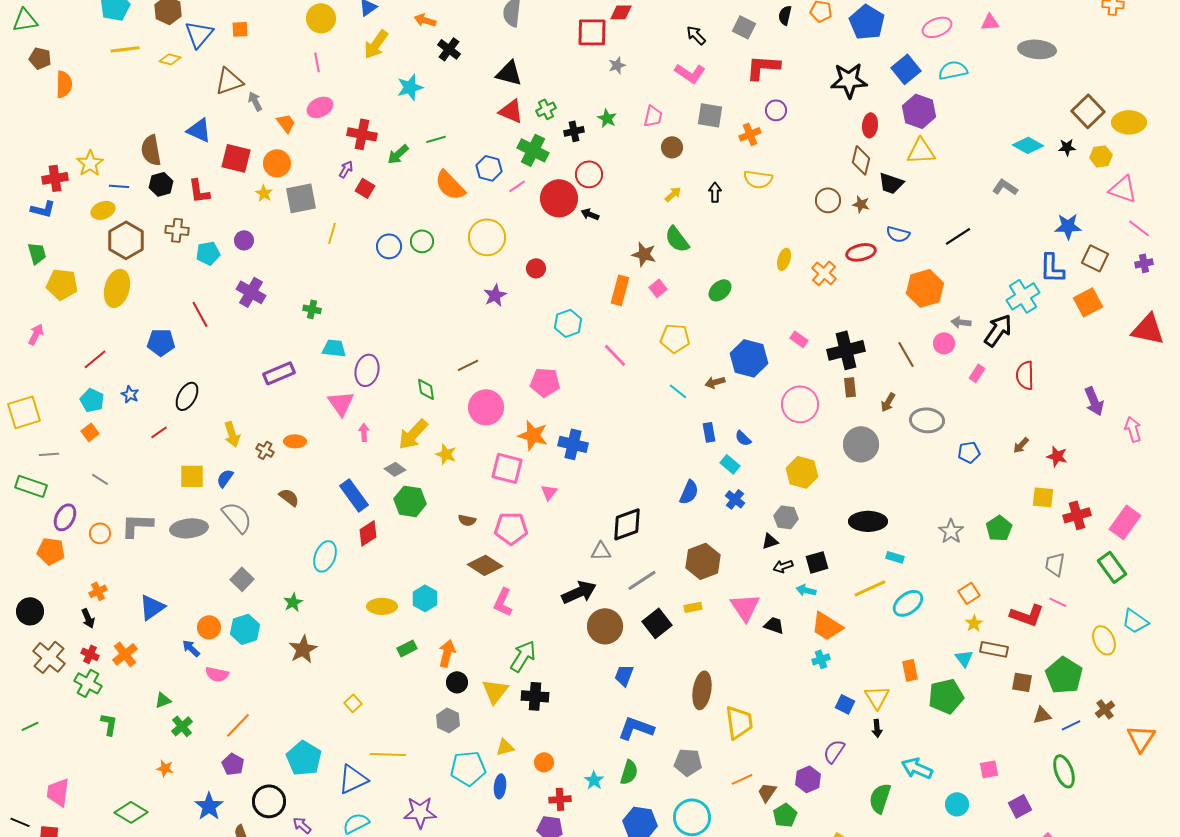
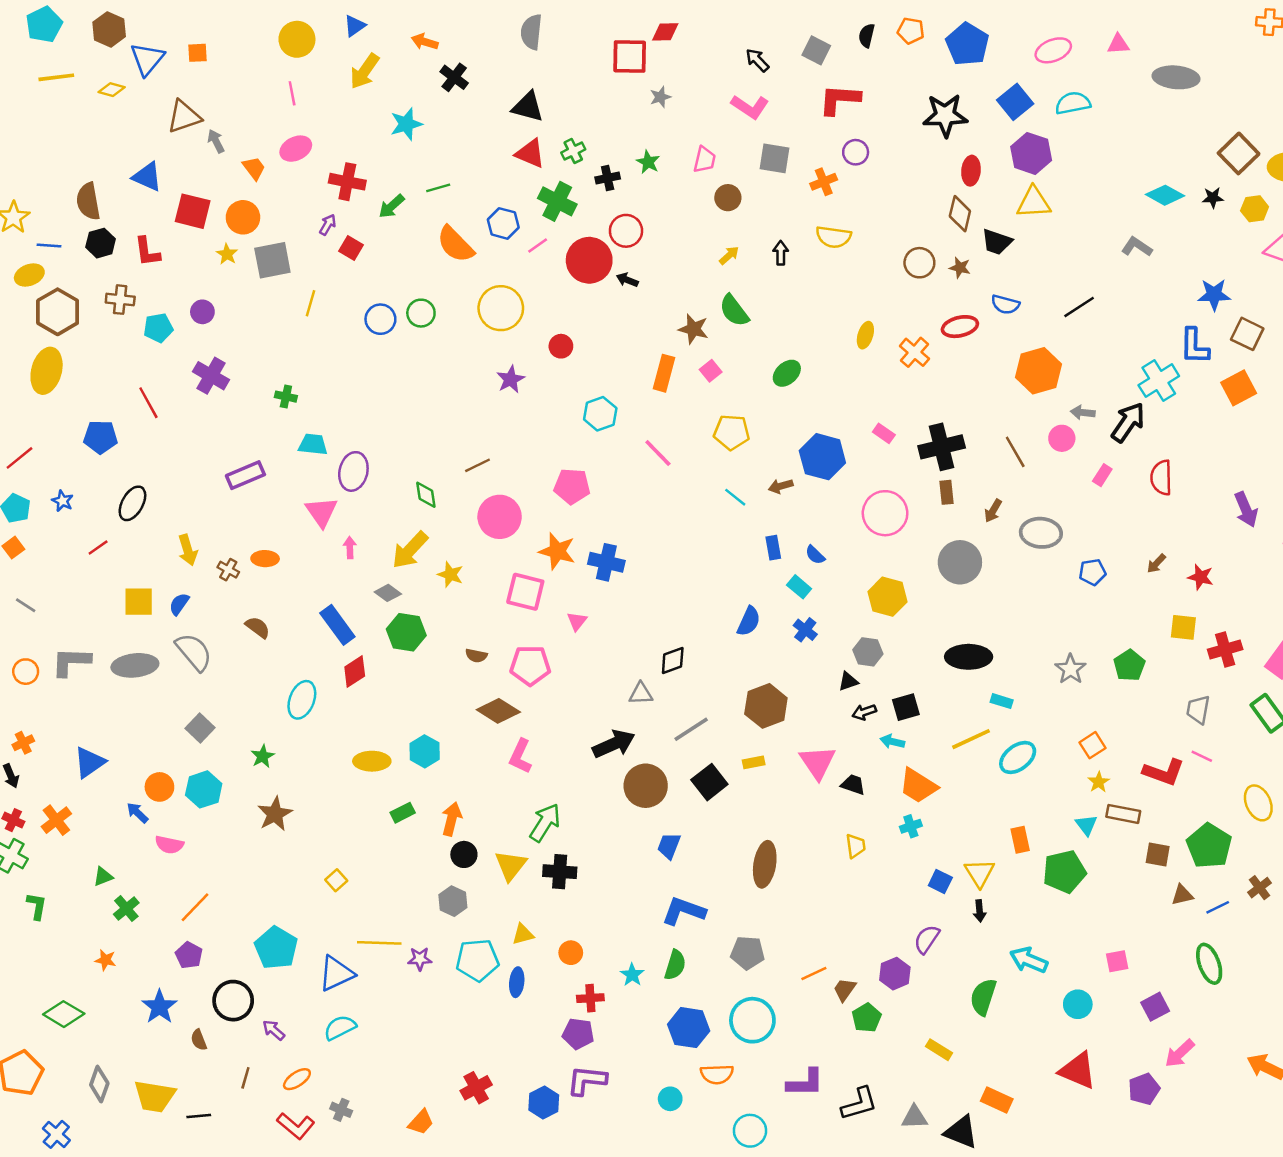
black diamond: (627, 524) -> (673, 660), size x0.7
yellow trapezoid: (739, 722) -> (856, 846), moved, size x0.6
purple star: (420, 812) -> (420, 959), moved, size x0.6

